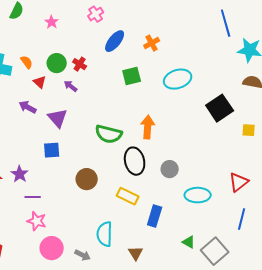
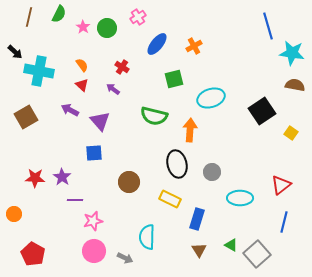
pink star: (52, 22) -> (83, 27), moved
orange semicircle: (27, 62) -> (82, 65), moved
green circle: (57, 63) -> (107, 28), moved
cyan ellipse: (178, 79) -> (211, 98), moved
yellow square: (249, 130) -> (291, 133), turned 32
green semicircle: (109, 134) -> (154, 116), moved
pink star: (37, 221) -> (93, 221), moved, turned -30
brown triangle: (136, 253) -> (199, 250), moved

